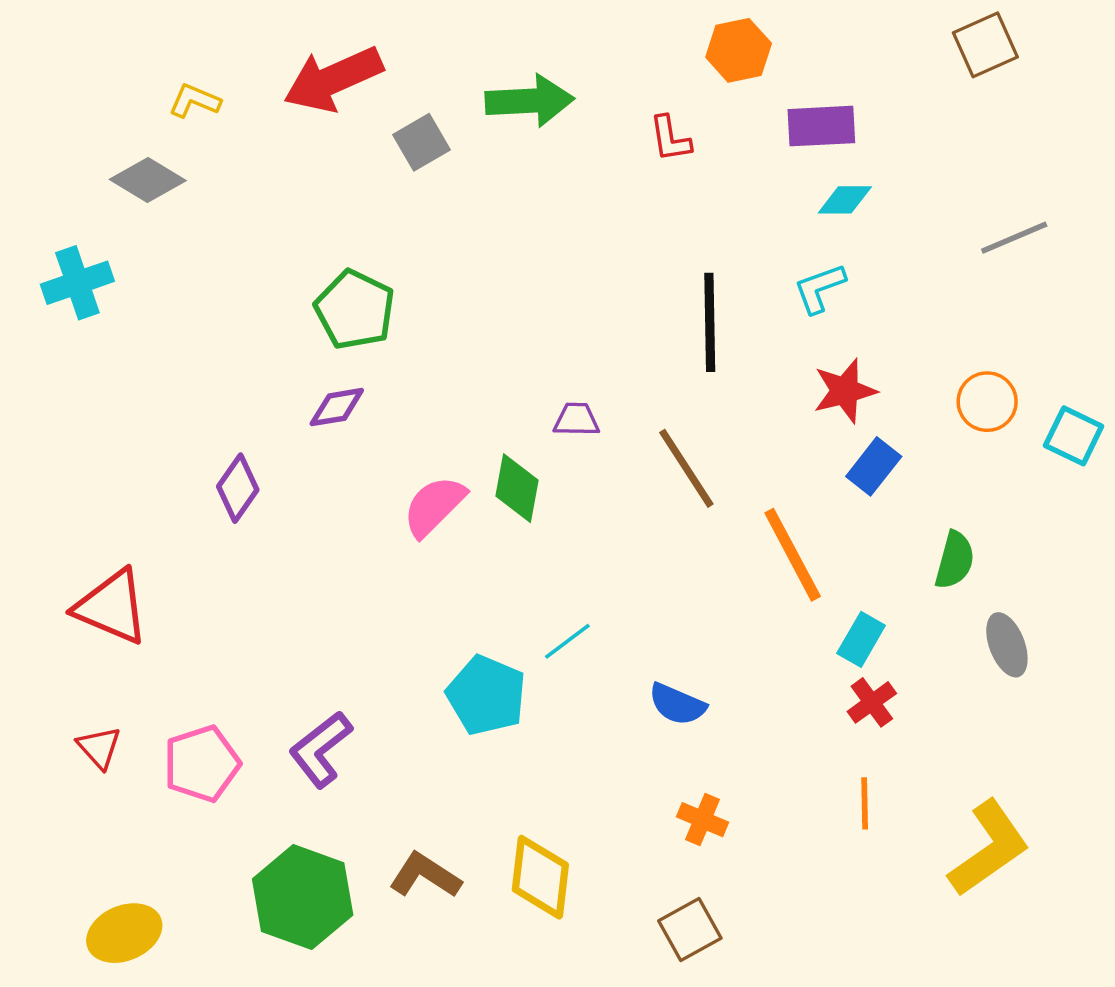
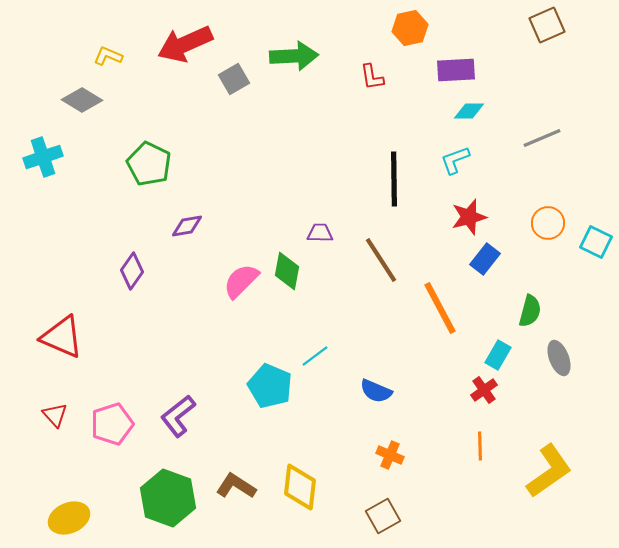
gray line: (1014, 238) -> (542, 138), moved
green pentagon: (355, 310) -> (149, 164), moved
cyan rectangle: (861, 639) -> (498, 355), moved

